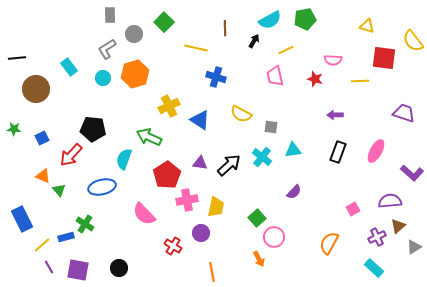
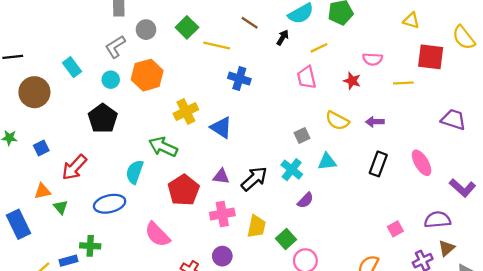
green square: (164, 22) -> (187, 27), moved
brown line: (225, 28) -> (250, 23), turned -56
yellow semicircle: (241, 114) -> (337, 121), moved
gray square: (271, 127) -> (302, 135), turned -32
black pentagon: (93, 129) -> (103, 118), moved, turned 30
pink ellipse: (376, 151) -> (422, 163), turned -60
orange triangle: (43, 176) -> (42, 191), turned -35
purple semicircle: (294, 192) -> (305, 200), moved
pink cross: (187, 200) -> (222, 214), moved
yellow trapezoid: (216, 207) -> (256, 227), moved
blue rectangle: (22, 219) -> (18, 224), moved
green cross: (85, 224) -> (90, 246), turned -30

